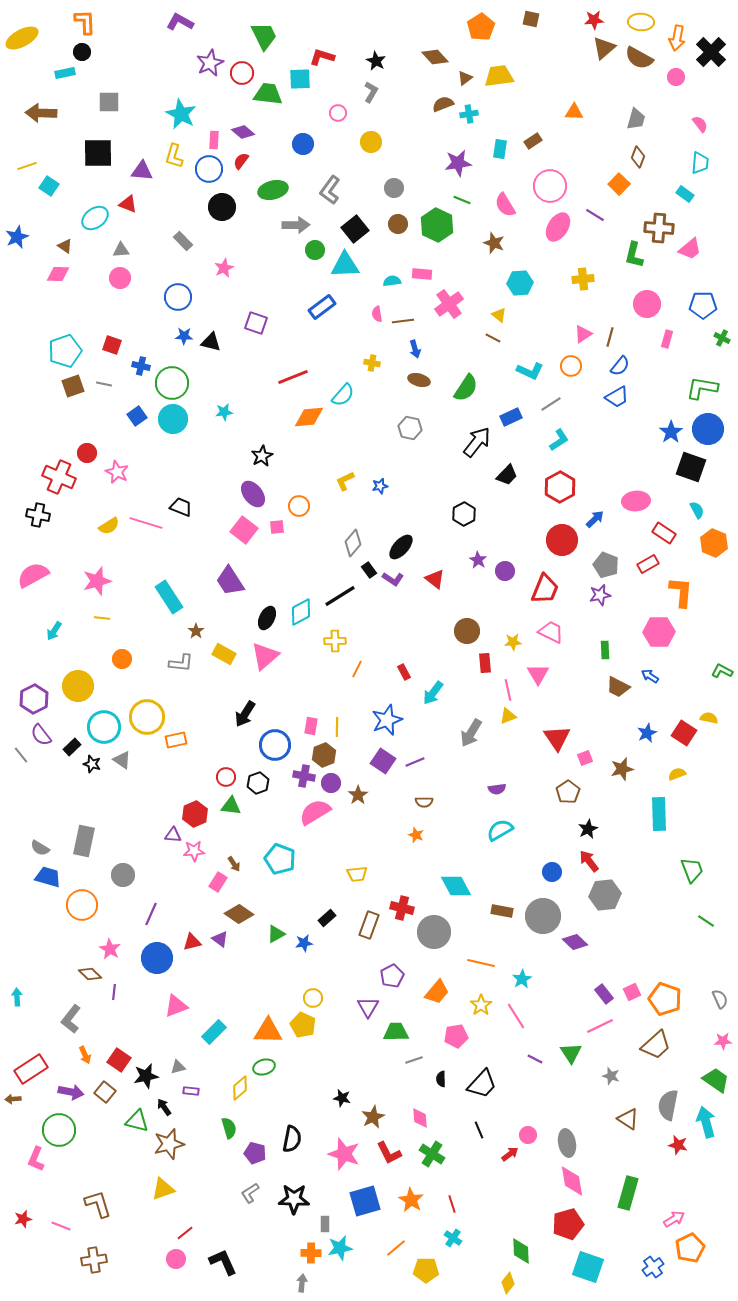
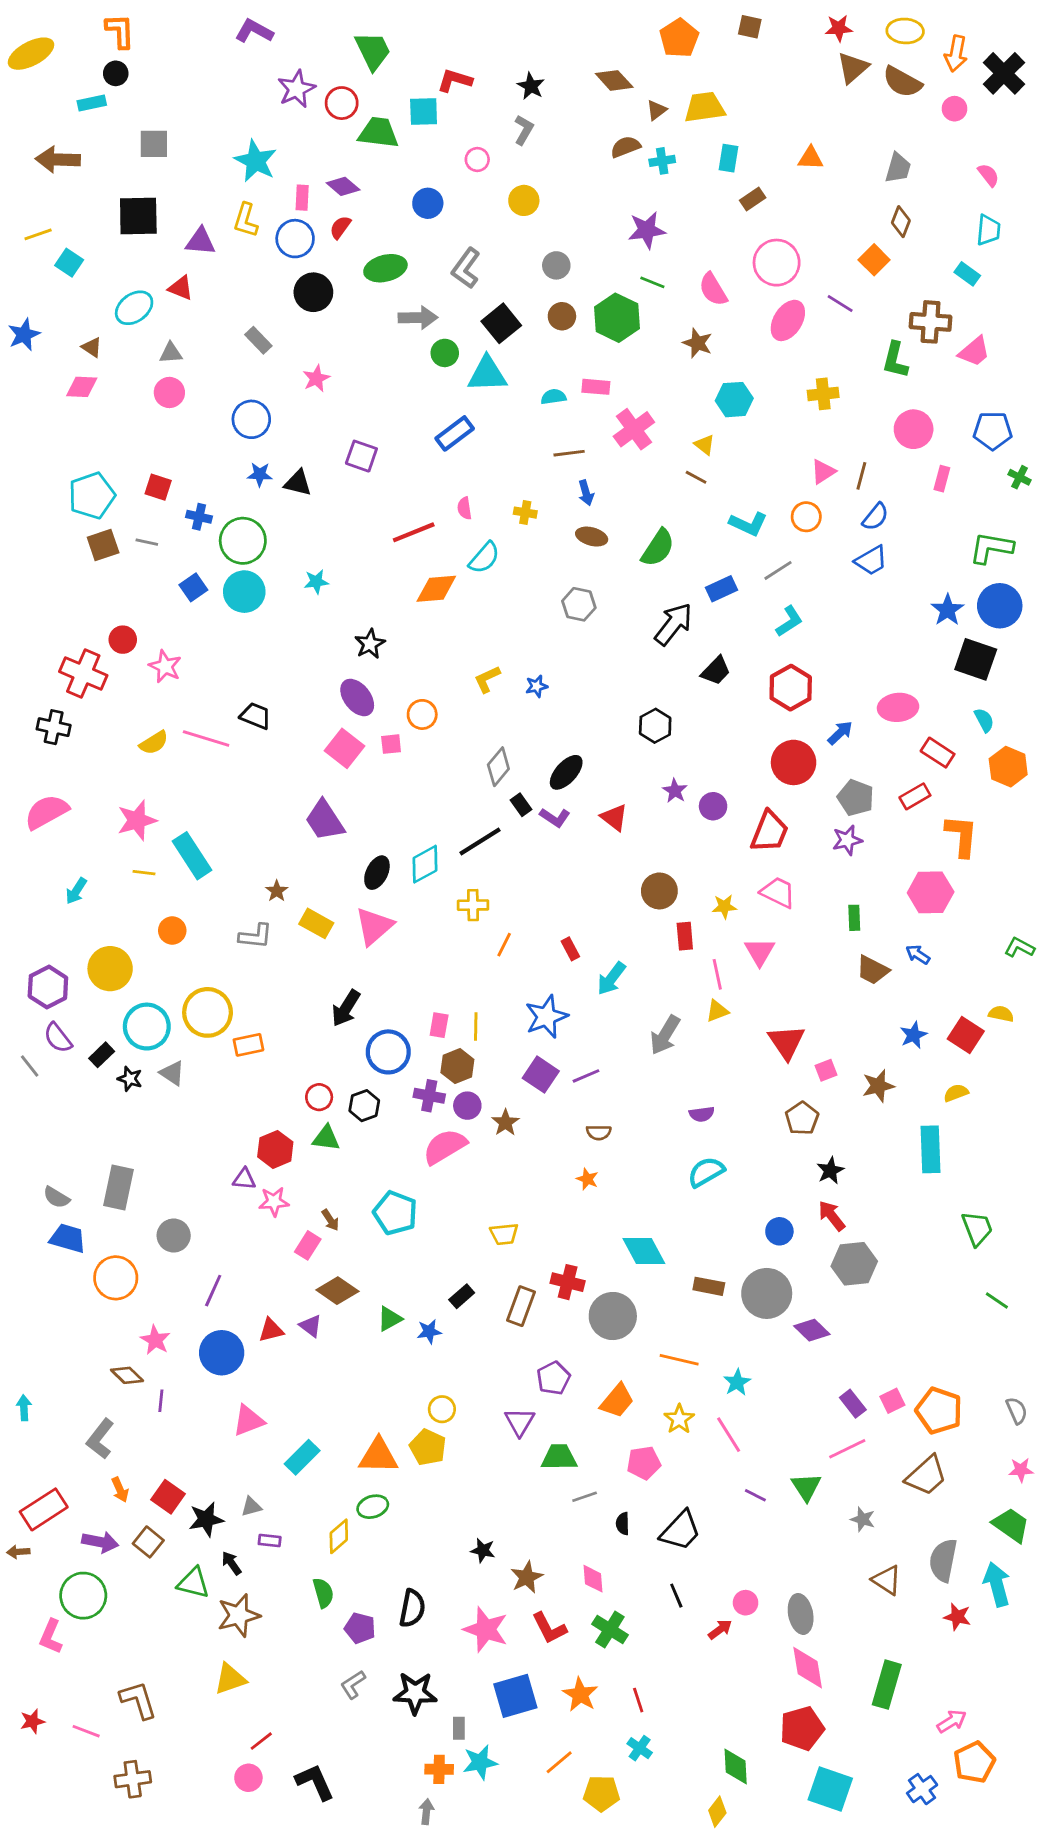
cyan rectangle: (500, 149) -> (729, 158), moved
pink semicircle: (377, 314) -> (465, 508), moved
cyan rectangle: (169, 597) -> (192, 856), moved

